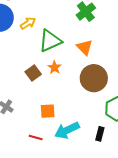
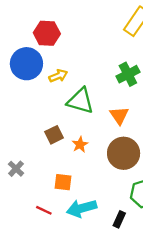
green triangle: (50, 41) -> (80, 101), turned 30
orange star: (54, 67) -> (80, 145), moved

